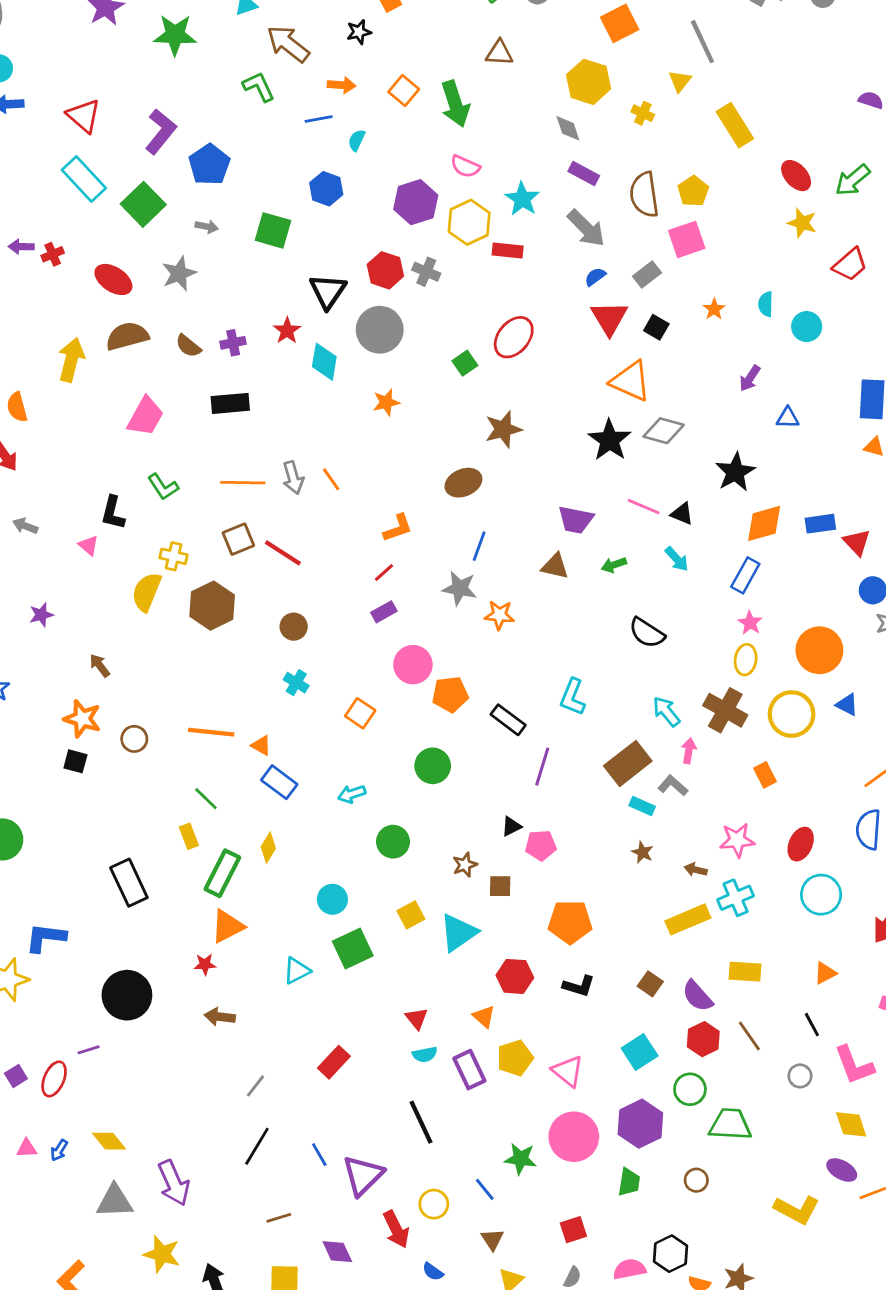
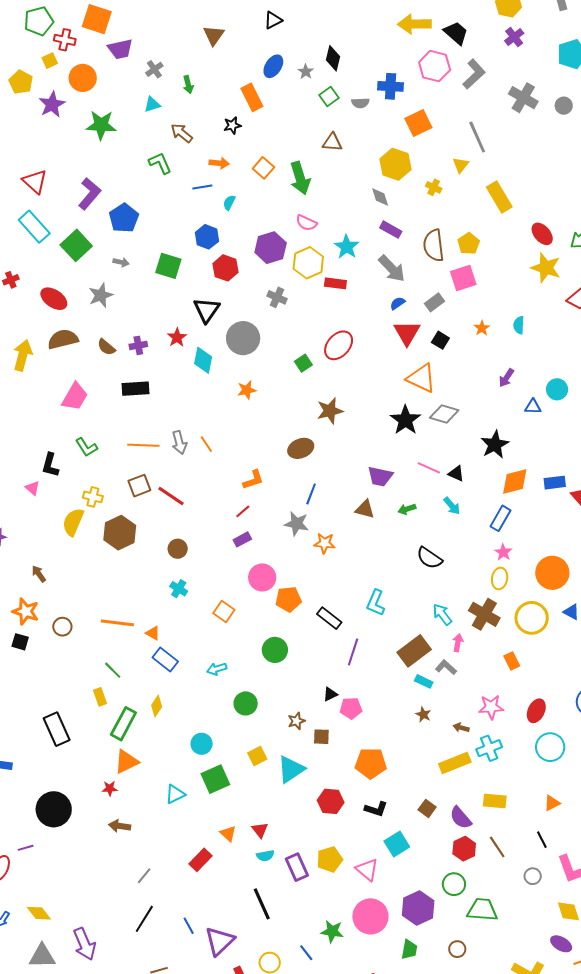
brown arrow: (288, 44) -> (182, 133), size x0.7
yellow star: (802, 223) -> (546, 268), size x1.4
red hexagon: (385, 270) -> (225, 268), moved
cyan circle: (807, 327) -> (557, 389), moved
orange triangle: (484, 1017) -> (228, 834), moved
cyan square: (640, 1052) -> (397, 844), moved

